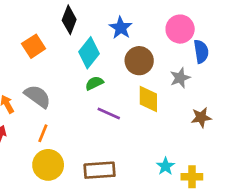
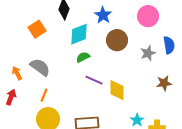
blue semicircle: (201, 51) -> (169, 45), moved
cyan diamond: (89, 53) -> (79, 34), turned 30
yellow diamond: (148, 99) -> (117, 90), moved

